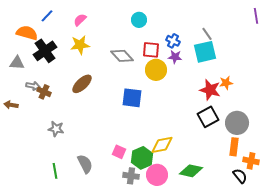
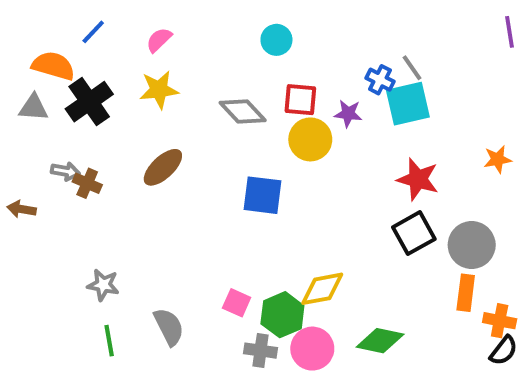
blue cross: (173, 41) -> (380, 80), moved
gray triangle: (17, 63) -> (33, 108), moved
orange star: (226, 83) -> (498, 159), moved
gray star: (56, 129) -> (103, 285), moved
black semicircle: (240, 176) -> (504, 351), moved, turned 77

